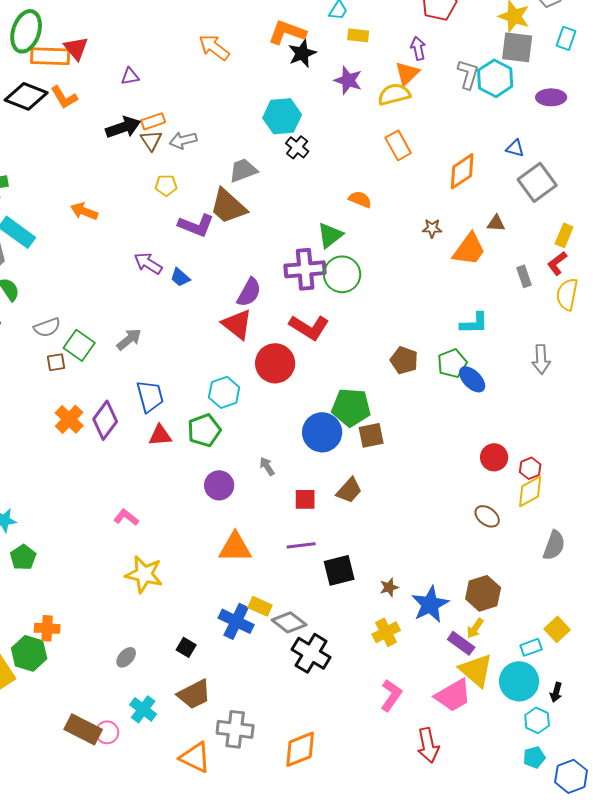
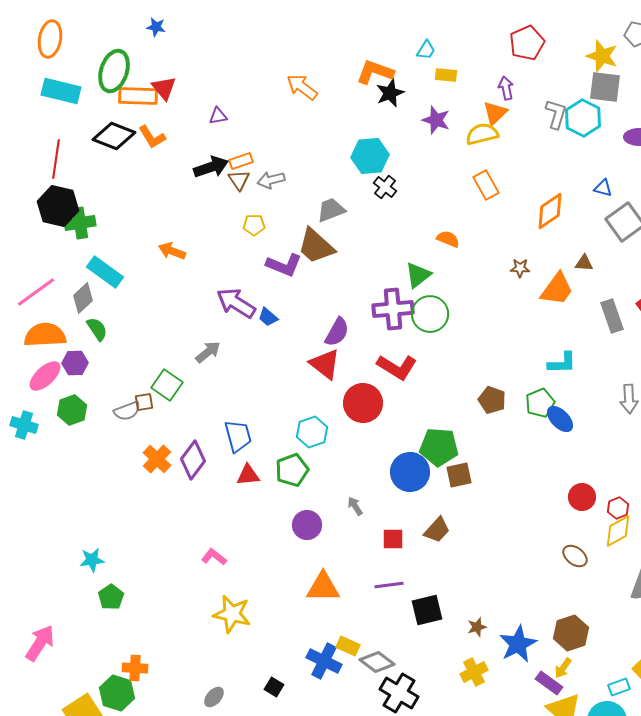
purple arrow: (148, 263) -> (236, 303), size x1.4
gray rectangle: (524, 276) -> (612, 316), size x1.5
gray semicircle: (47, 327) -> (127, 411), moved
gray arrow: (129, 339) -> (208, 352), moved

